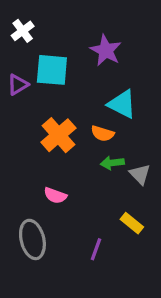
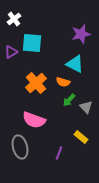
purple star: (106, 50) -> (81, 34), moved, turned 30
green arrow: (112, 163) -> (69, 100), turned -40
pink semicircle: (55, 195) -> (34, 120), size x1.6

